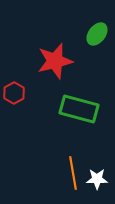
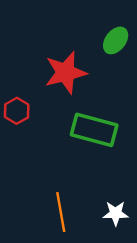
orange line: (73, 173) -> (61, 212), moved

